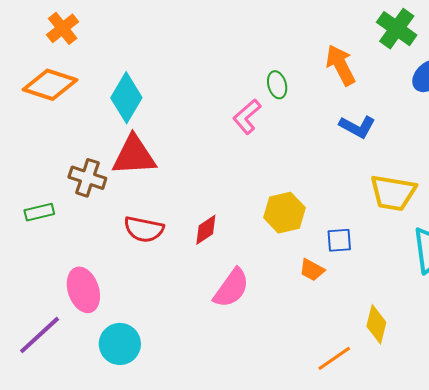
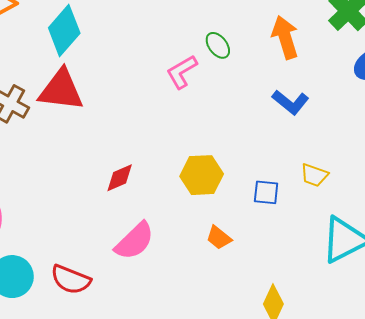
green ellipse: (277, 85) -> (218, 45), turned -32
yellow trapezoid: (393, 193) -> (314, 175), size x0.6
red semicircle: (144, 229) -> (71, 280), moved
blue square: (339, 240) -> (266, 192), moved

